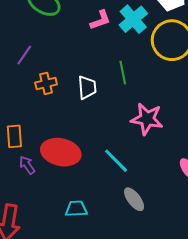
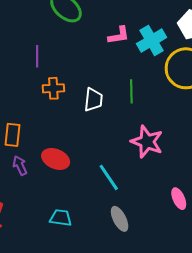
purple line: (24, 55) -> (37, 56), turned -45
red ellipse: (61, 152) -> (56, 159), size x0.7

